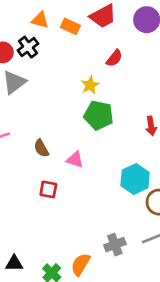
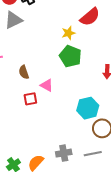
red semicircle: (114, 58) -> (90, 17), size x1.5
red square: (48, 189) -> (30, 99), moved, turned -32

